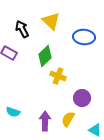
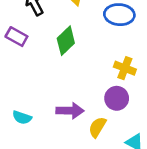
yellow cross: (58, 76) -> (125, 68), moved
purple arrow: (45, 121) -> (70, 111), moved, turned 90

